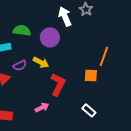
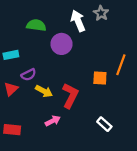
green semicircle: (22, 30) -> (36, 25), moved
yellow arrow: (41, 62) -> (44, 91), moved
orange square: (91, 75) -> (100, 78), moved

